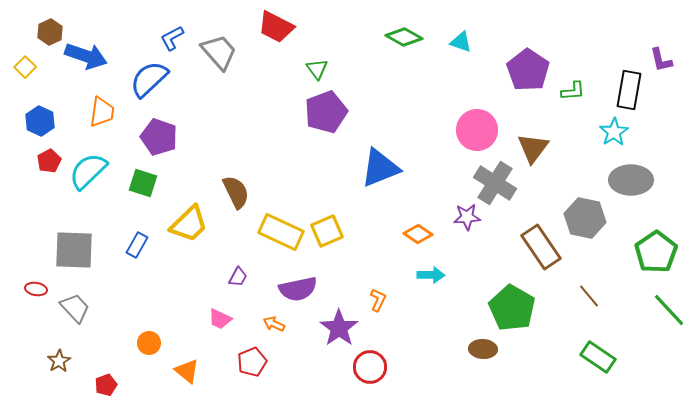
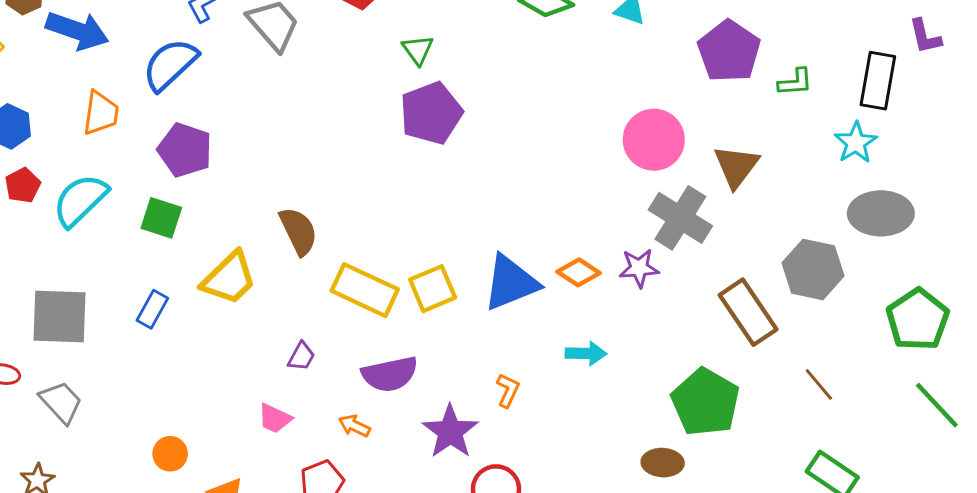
blue triangle: (380, 168) -> (511, 283), moved
orange diamond: (418, 234) -> (579, 272), moved

